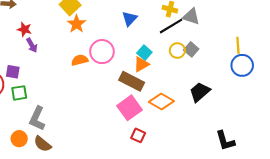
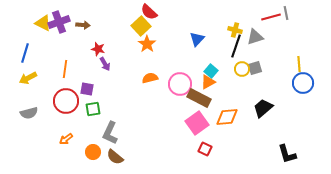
gray triangle: (191, 17) -> (255, 37), turned -36
black line: (171, 26) -> (236, 46), turned -40
gray square: (191, 49) -> (255, 68), turned 32
pink circle: (102, 52) -> (180, 84), moved
orange diamond: (161, 101) -> (227, 117), turned -35

